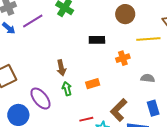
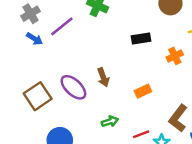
green arrow: (67, 89) -> (110, 122), moved, turned 96
purple ellipse: (40, 99) -> (73, 87), moved

